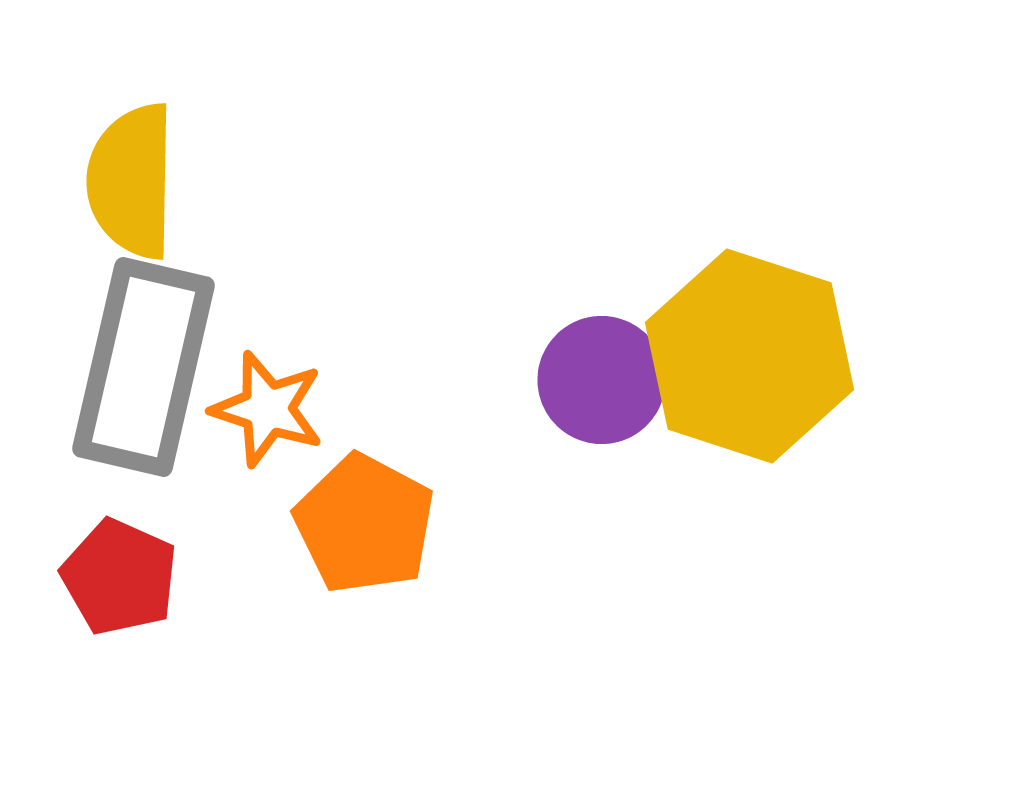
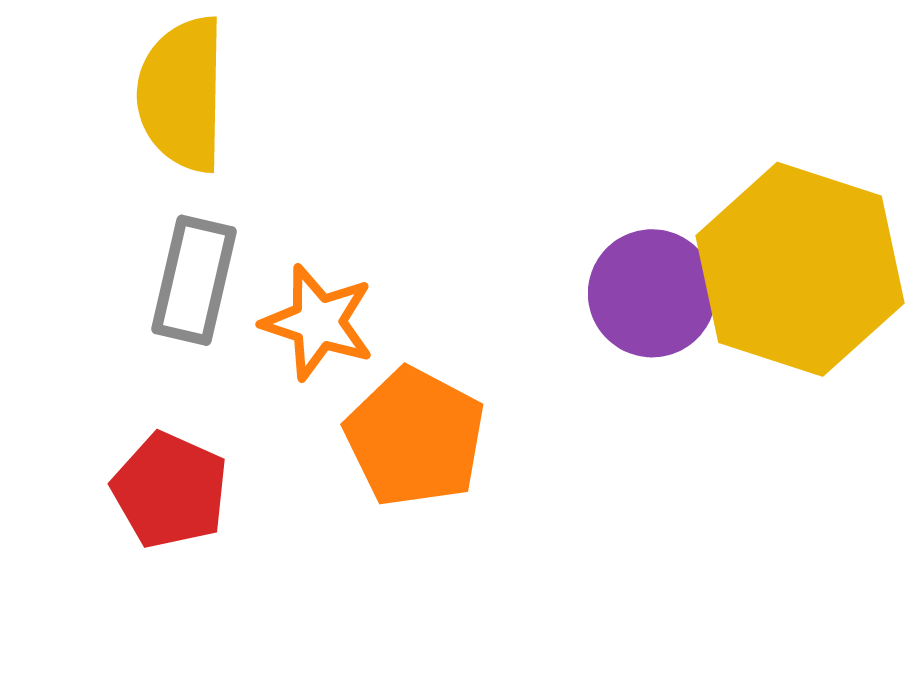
gray rectangle: (144, 367) -> (194, 280), size x0.6

